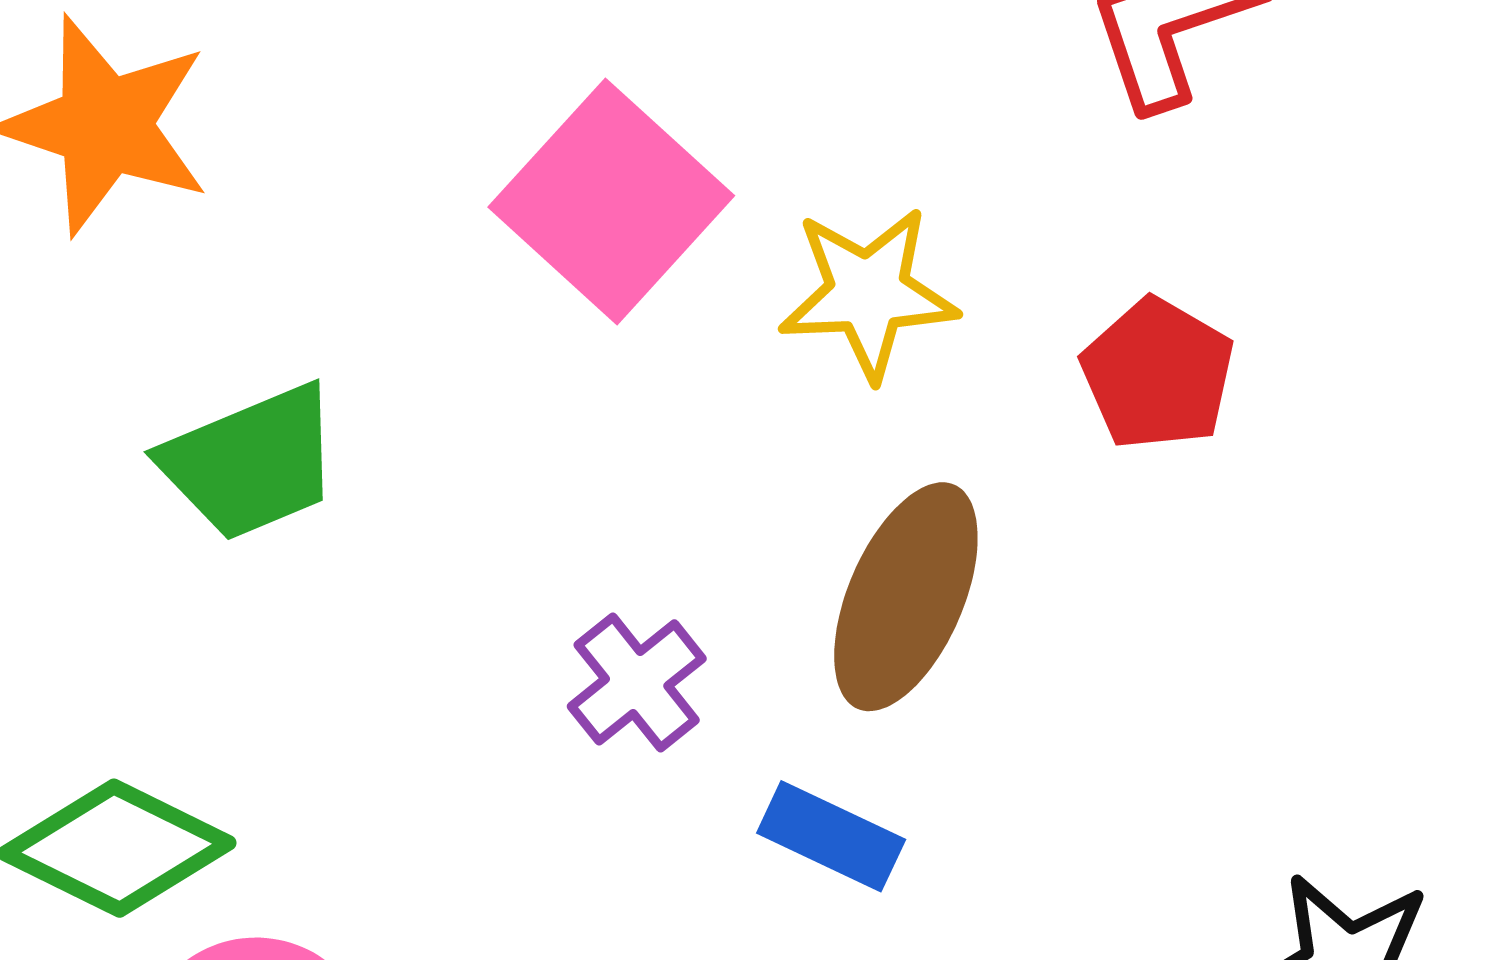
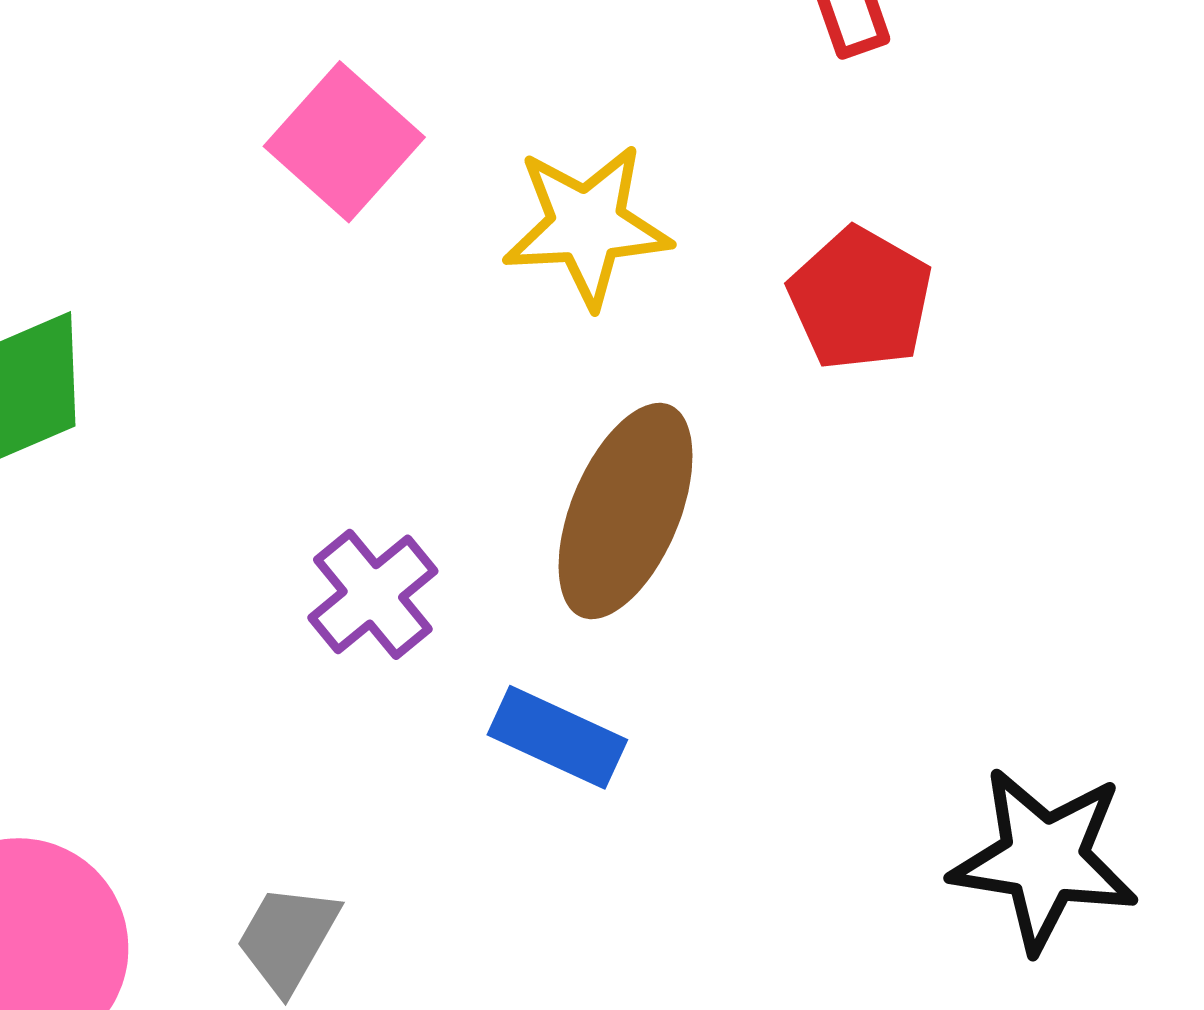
pink square: (611, 201) -> (344, 142), size x0.7

